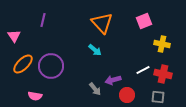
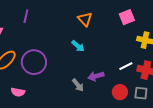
orange triangle: (102, 23) -> (85, 19), size x0.7
red circle: (127, 95) -> (120, 92), moved

